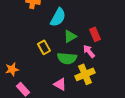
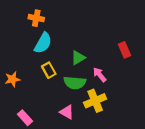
cyan semicircle: (58, 17) -> (43, 43), moved
red rectangle: (95, 34) -> (125, 50), moved
orange star: (12, 69) -> (12, 79), moved

